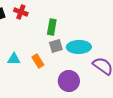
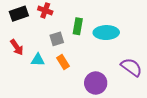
gray square: (56, 46) -> (57, 39), moved
cyan ellipse: (79, 47) -> (106, 33), moved

